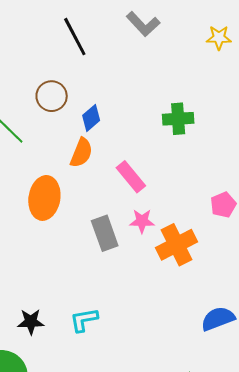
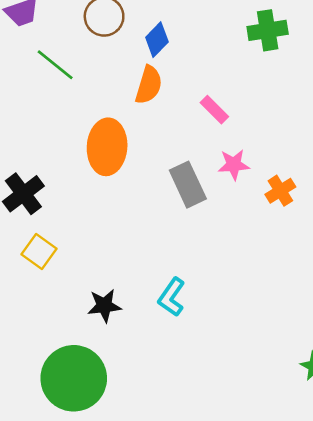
pink rectangle: (131, 177) -> (214, 110), size x0.7
orange cross: (176, 245) -> (280, 191), size x0.6
cyan L-shape: (84, 320) -> (172, 297), turned -40

